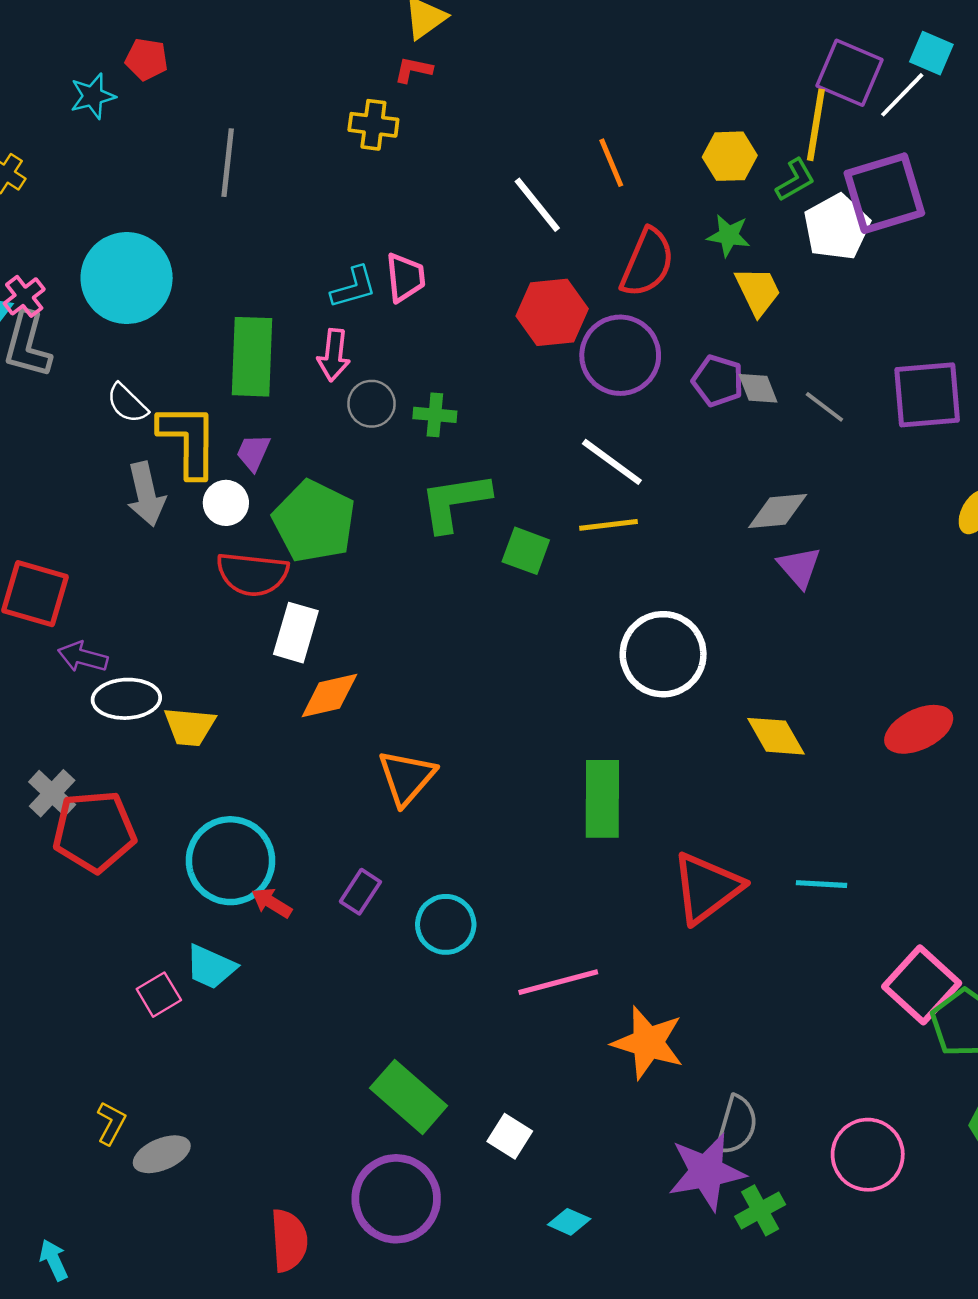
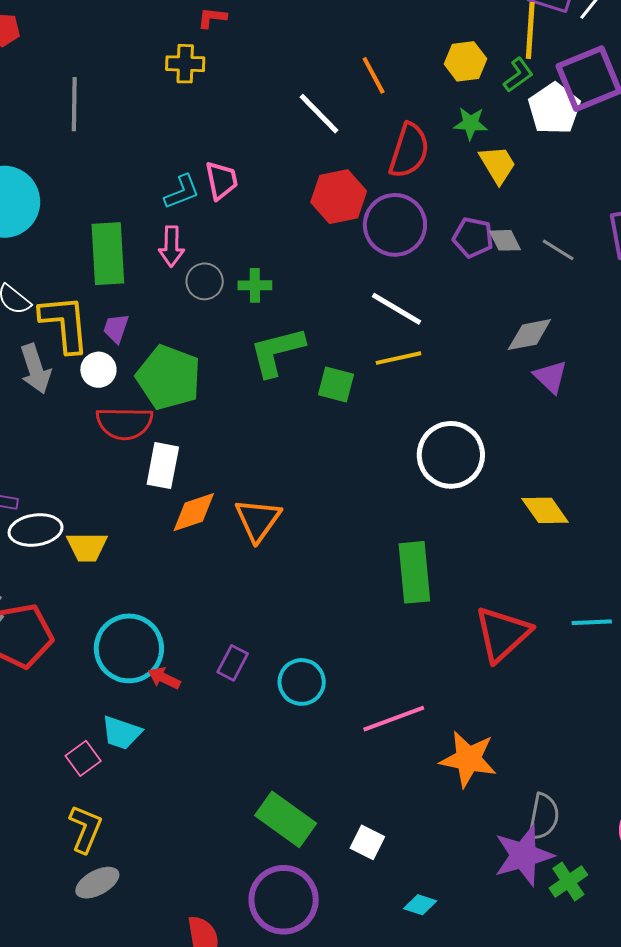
orange triangle: (407, 777) -> (258, 520), moved
yellow L-shape: (111, 1123) -> (85, 829), moved, size x1.4

